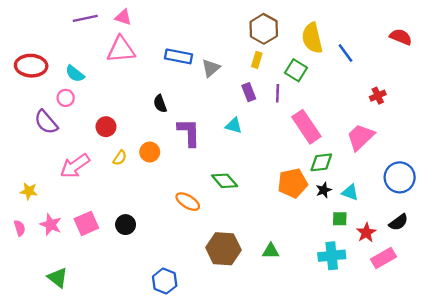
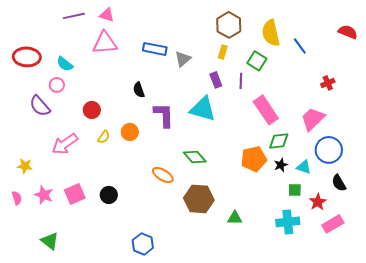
cyan triangle: (234, 126) -> (203, 109), size x1.8
blue circle: (400, 177) -> (329, 150), moved
black semicircle: (398, 222) -> (339, 183), moved, turned 96
brown hexagon: (223, 249) -> (199, 199), moved

